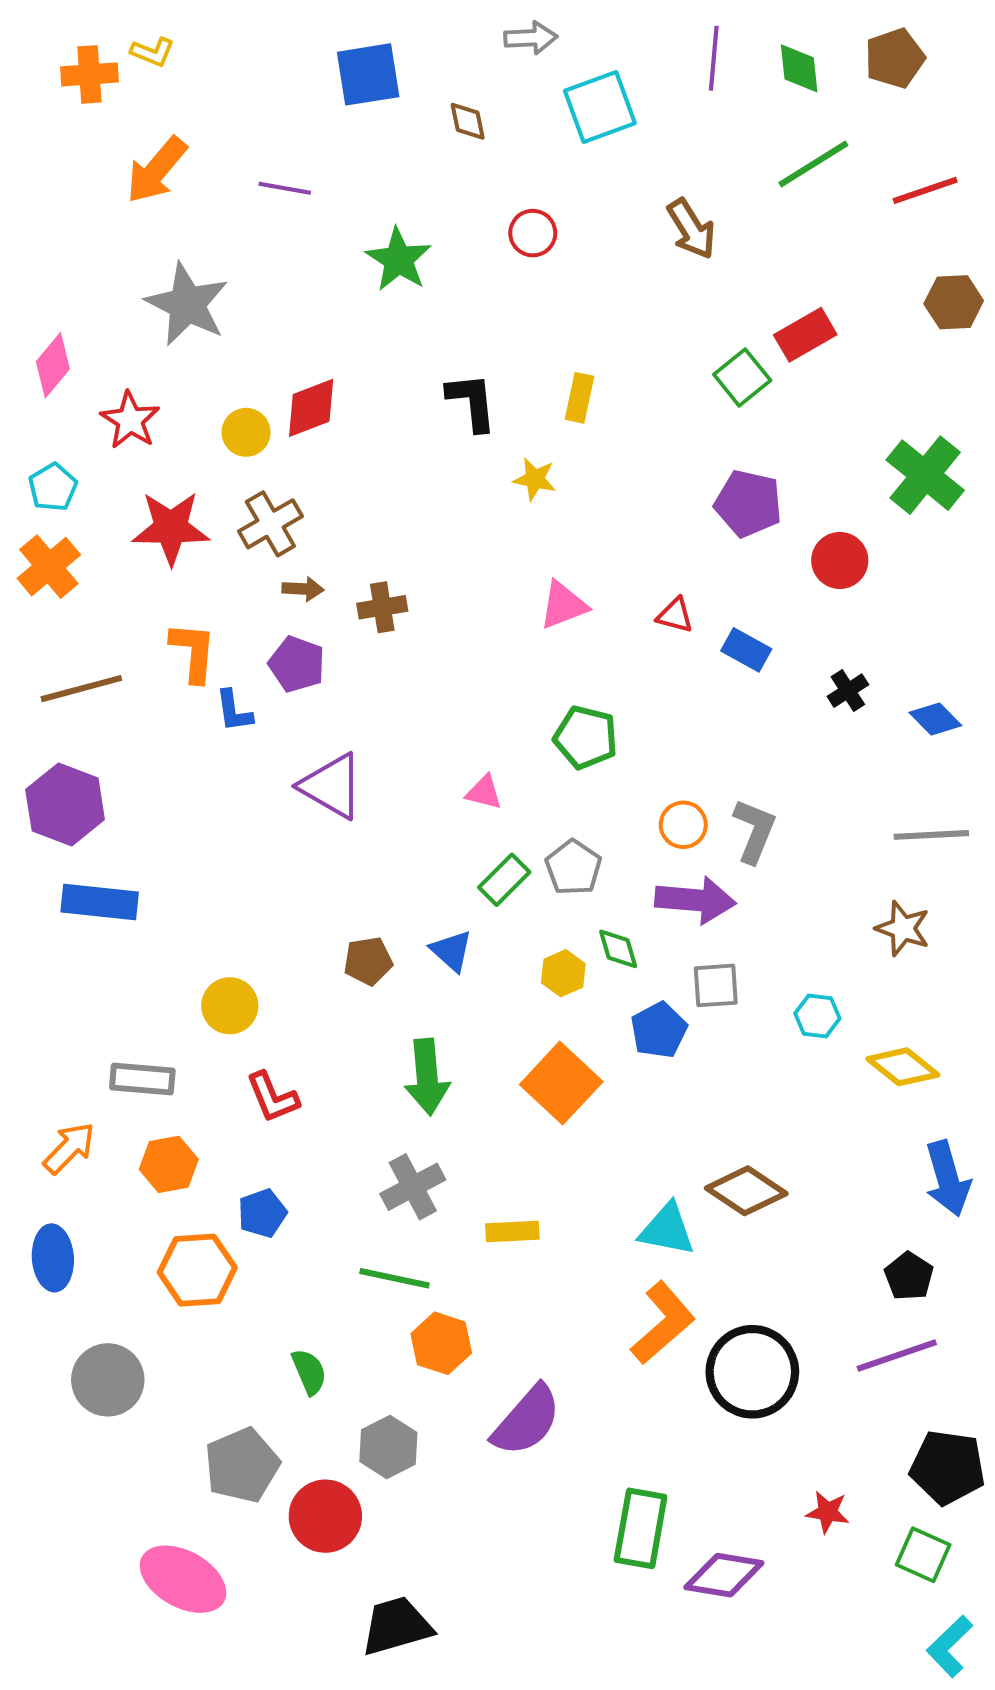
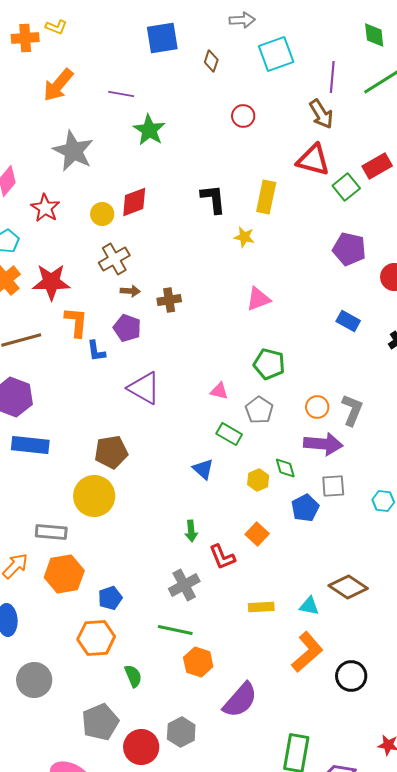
purple line: (714, 58) -> (332, 77), moved
brown diamond: (468, 121) -> (211, 61), turned 30
green star: (399, 260) -> (149, 130), moved
yellow rectangle: (580, 398) -> (266, 197), size x1.4
red star: (171, 528) -> (51, 282), moved
red triangle: (675, 615) -> (313, 160), moved, size x1.8
gray pentagon: (573, 867) -> (259, 410), moved
green rectangle: (504, 880) -> (229, 434), turned 75
brown pentagon: (368, 961) -> (111, 452), moved, size x1.4
yellow circle: (230, 1006) -> (94, 496), size x1.5
green arrow: (427, 1077) -> (191, 531), size x0.6
orange square: (561, 1083) -> (257, 534), size x0.6
red L-shape: (272, 1097) -> (222, 557), moved
orange hexagon: (169, 1164) -> (64, 574), size x1.4
cyan triangle: (667, 1229) -> (309, 606), size x0.7
yellow rectangle: (512, 1231) -> (261, 607), moved
orange hexagon: (197, 1270) -> (96, 638), moved
black circle: (752, 1372) -> (351, 676), size x0.7
gray hexagon: (388, 1447) -> (181, 732), moved

